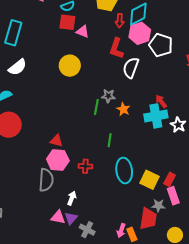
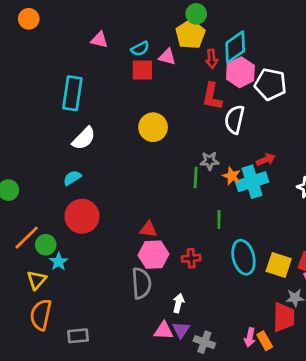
pink triangle: (83, 32) -> (167, 57), moved
red arrow: (161, 101) -> (266, 160), moved, turned 112
cyan cross: (156, 116) -> (252, 182), moved

